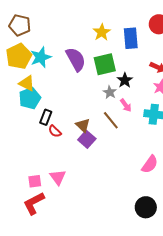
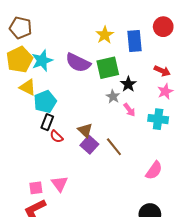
purple semicircle: (76, 59) -> (78, 63), turned 145
cyan pentagon: (30, 98) -> (45, 102), moved
brown line: (111, 120) -> (114, 147), moved

